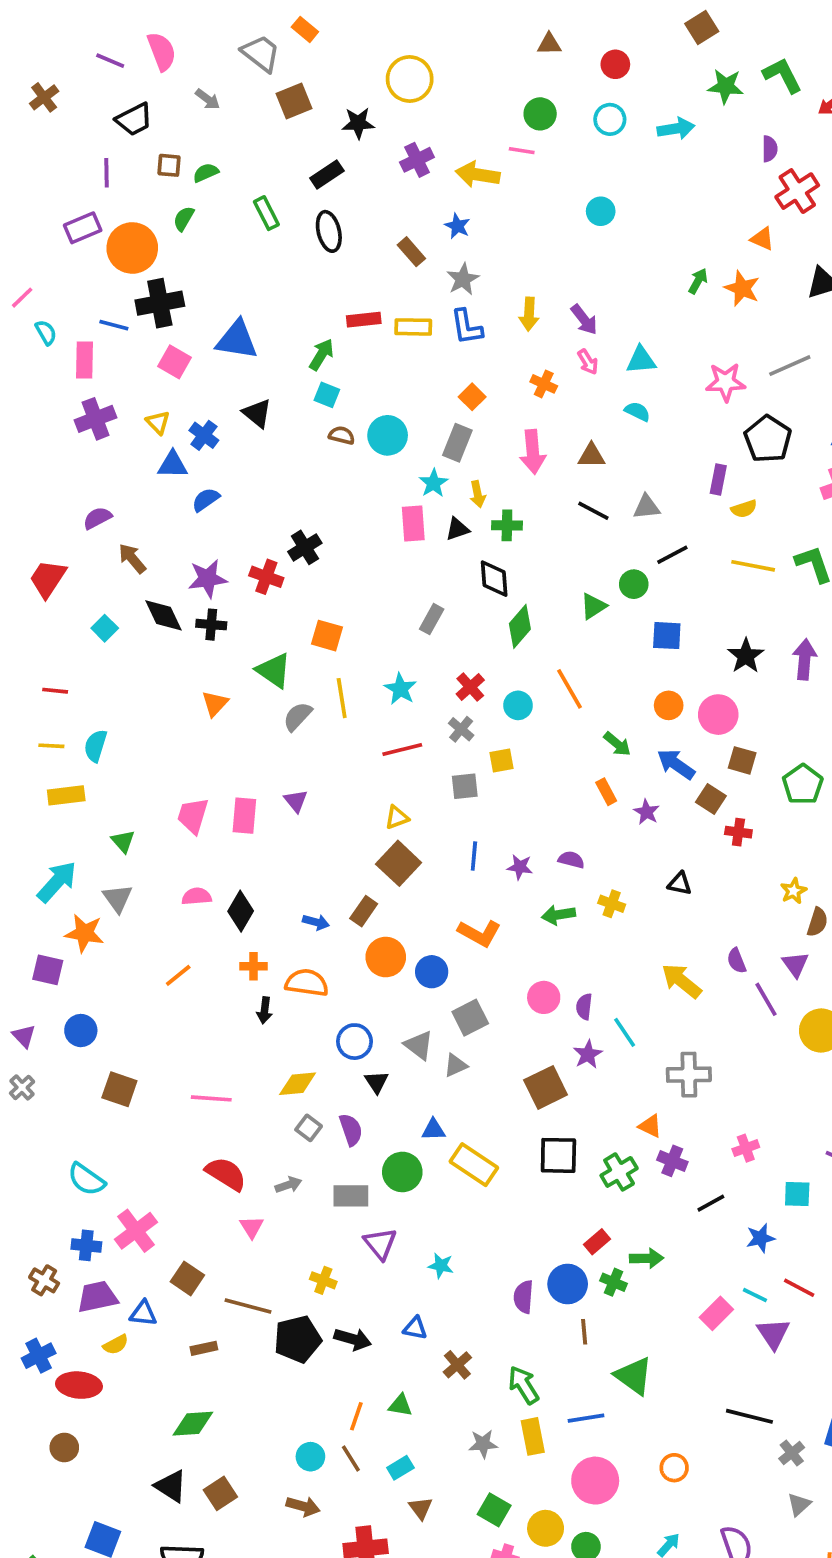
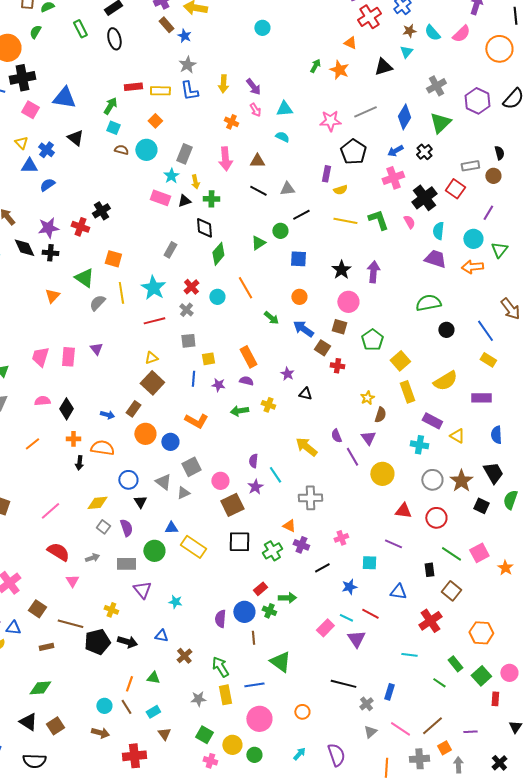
brown rectangle: (411, 252) -> (166, 25), moved
orange square: (472, 397) -> (155, 121), moved
pink rectangle: (413, 524) -> (160, 198), turned -66
cyan star: (400, 689) -> (153, 288), size x1.4
pink circle: (718, 715) -> (348, 302), moved
yellow square: (501, 760) -> (208, 359), moved
orange rectangle: (606, 792) -> (248, 357), moved, size x1.5
purple star: (647, 812) -> (287, 374), moved
pink circle: (544, 997) -> (220, 481), moved
pink line: (211, 1098) -> (50, 511), turned -45

